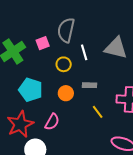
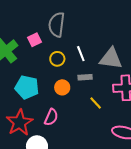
gray triangle: (116, 48) -> (111, 59), moved
white line: (84, 52) -> (81, 54), moved

